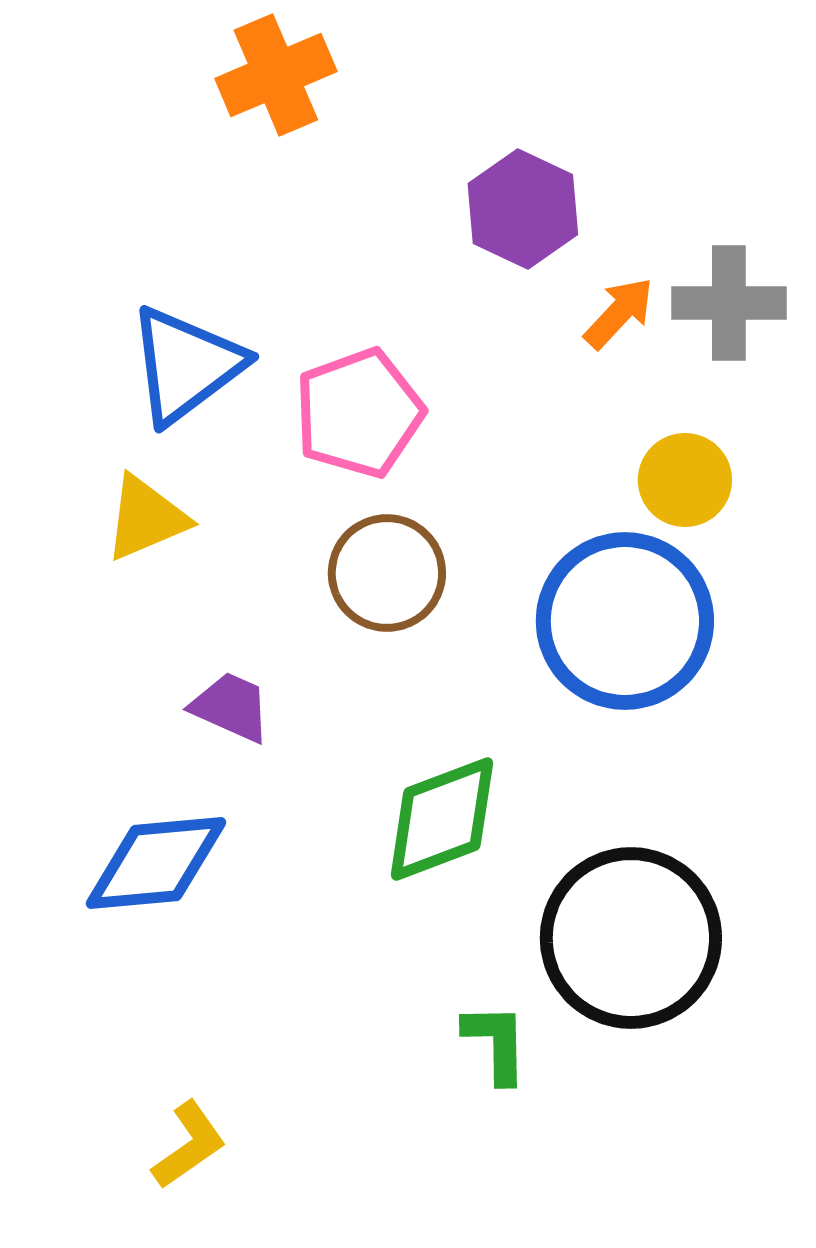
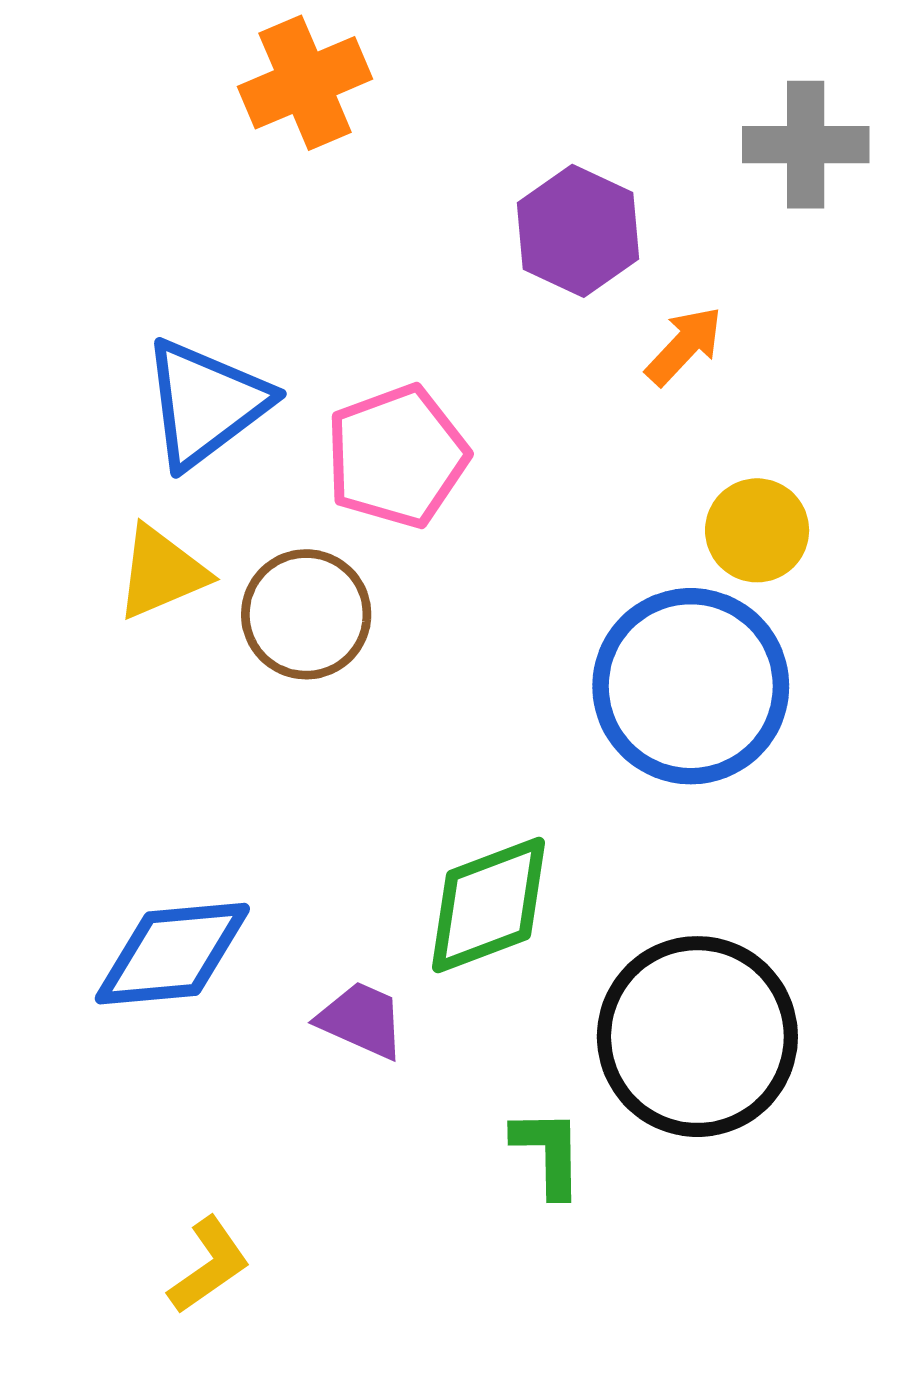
gray cross: (729, 303) -> (806, 145), moved
brown circle: (387, 573) -> (306, 614), moved
purple trapezoid: (231, 707) -> (361, 1020), moved

